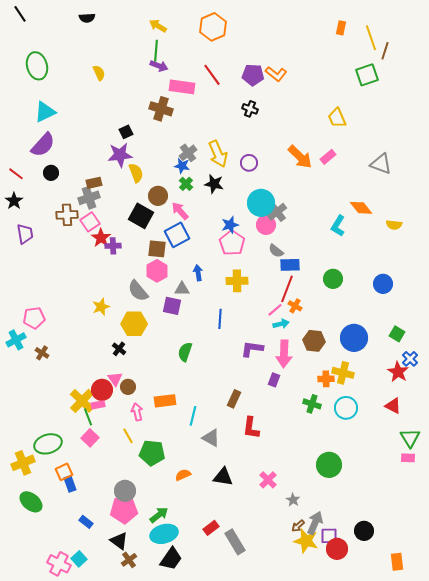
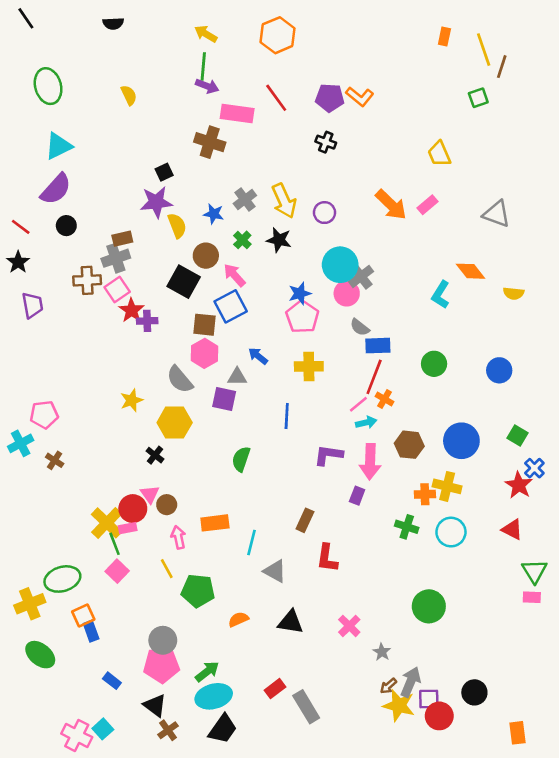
green square: (367, 75) -> (478, 98), size x0.7
blue star: (182, 166) -> (214, 214), moved
blue arrow: (198, 273) -> (258, 356), turned -42

